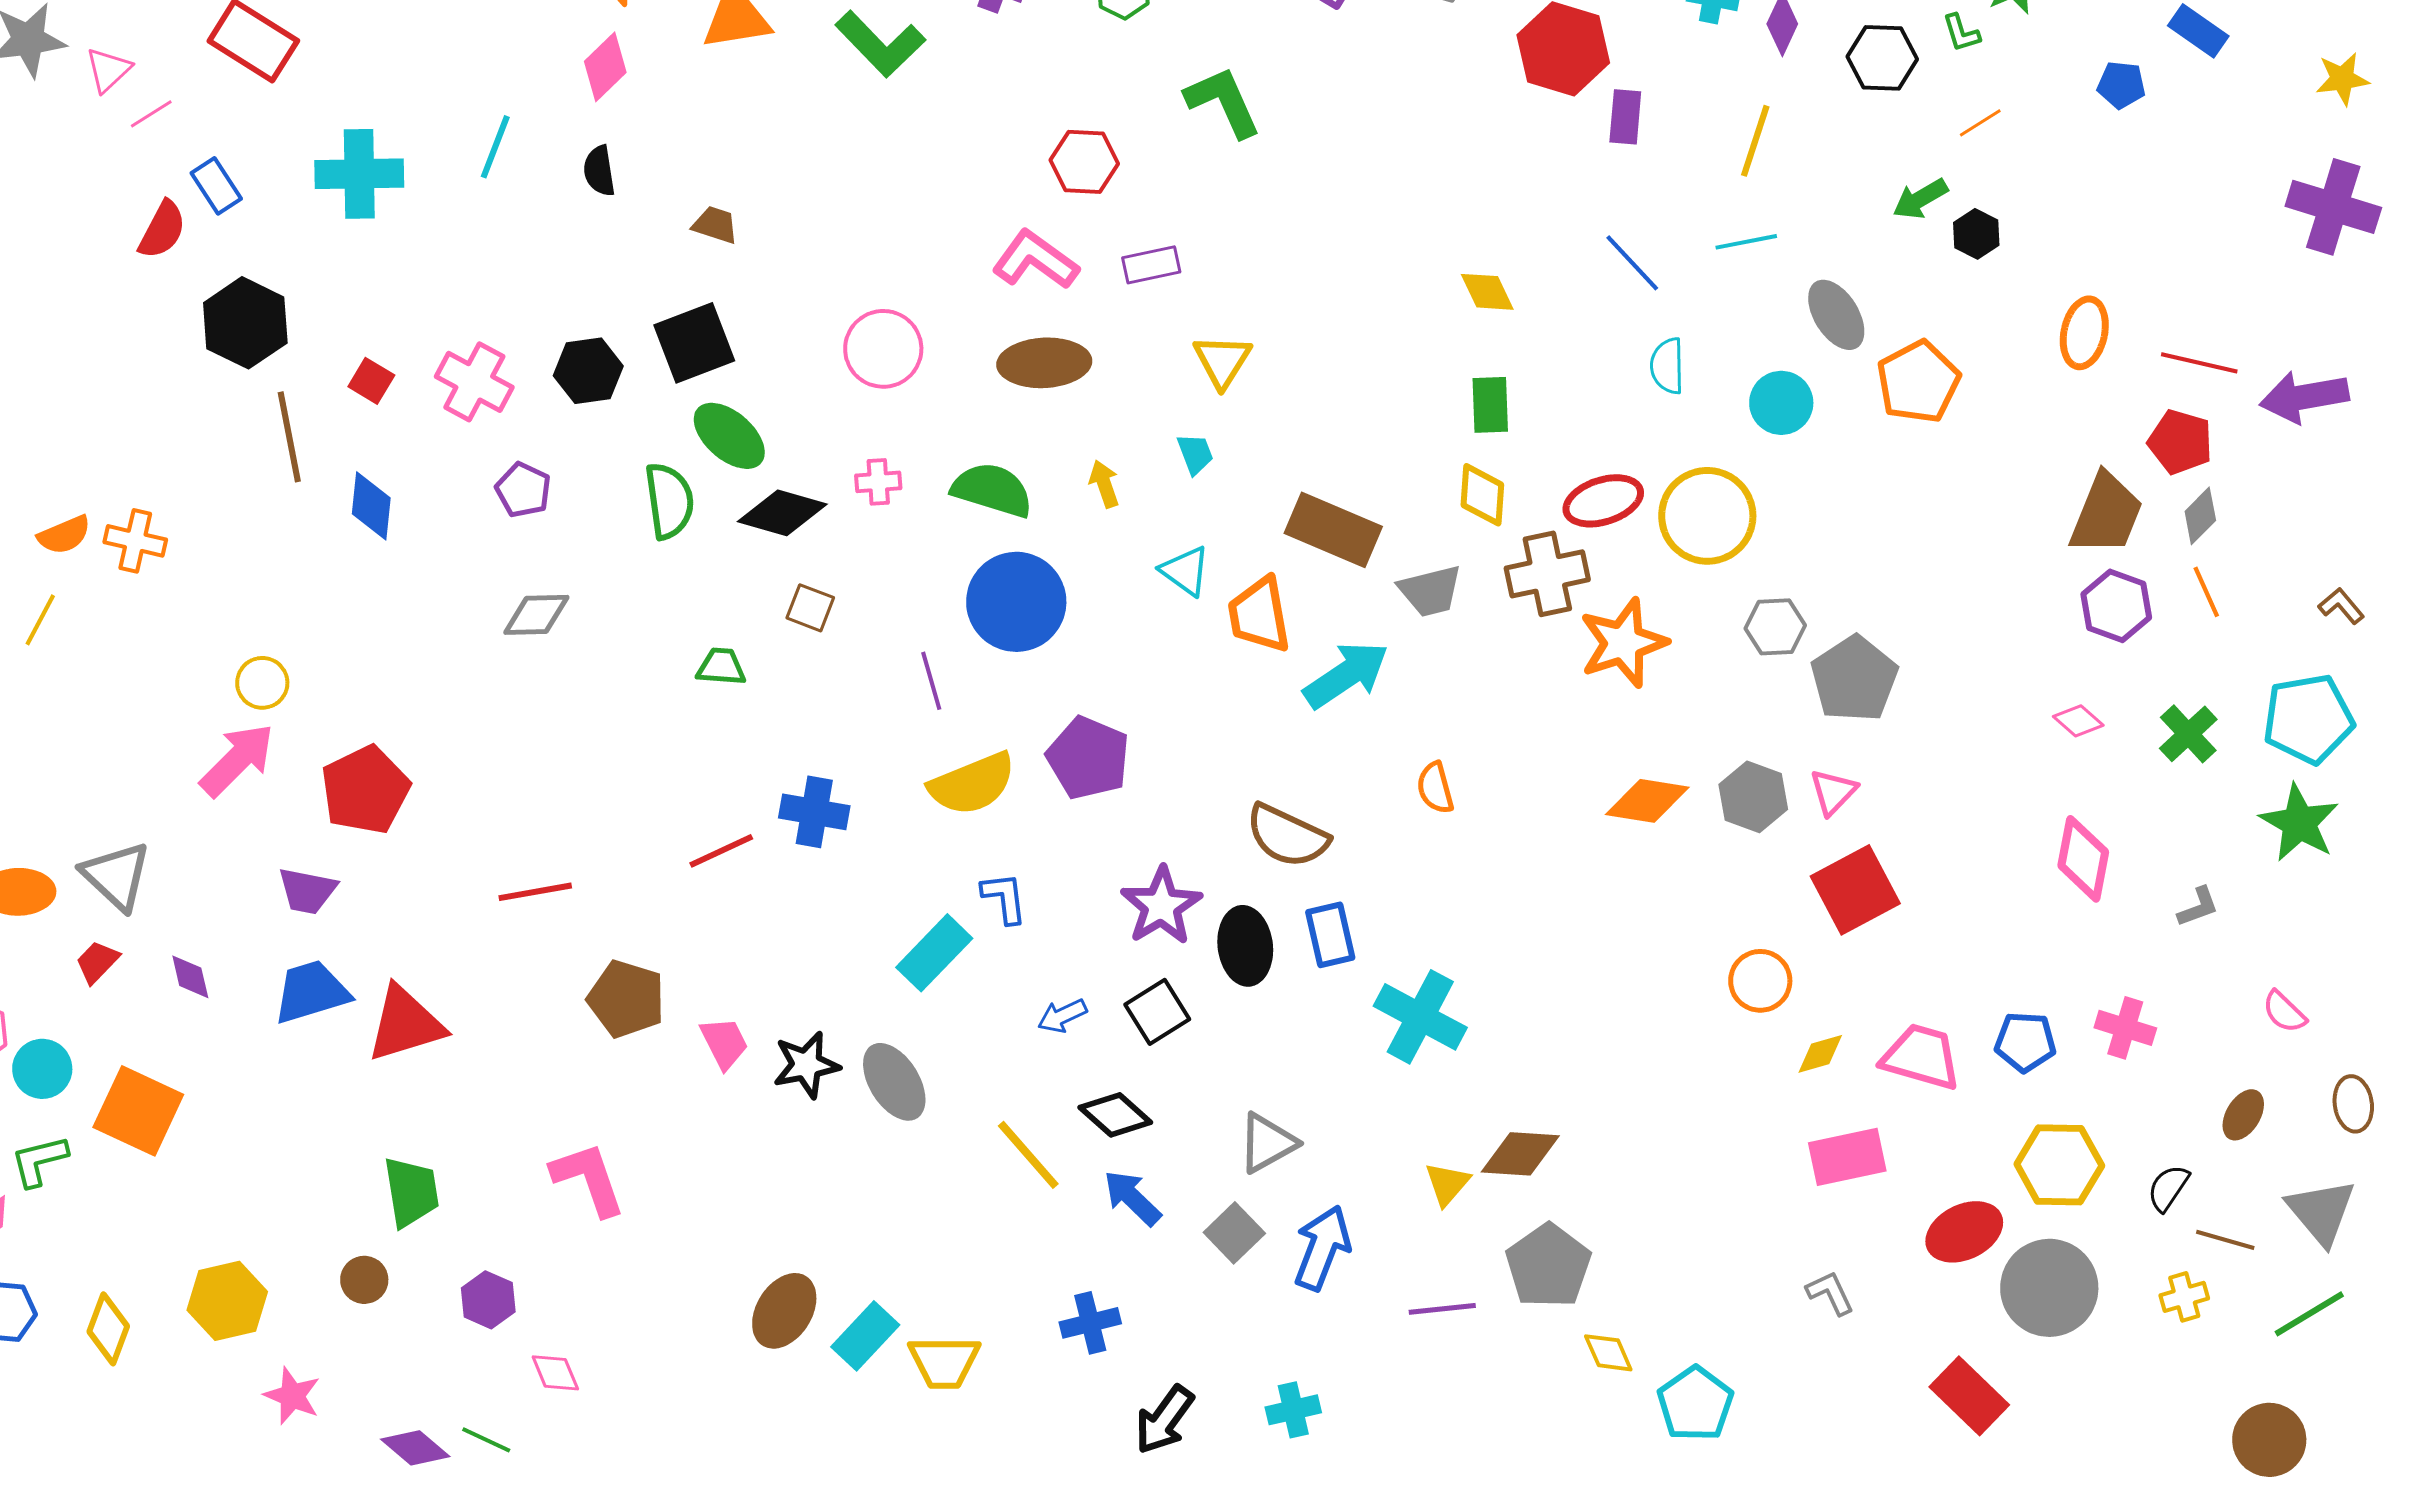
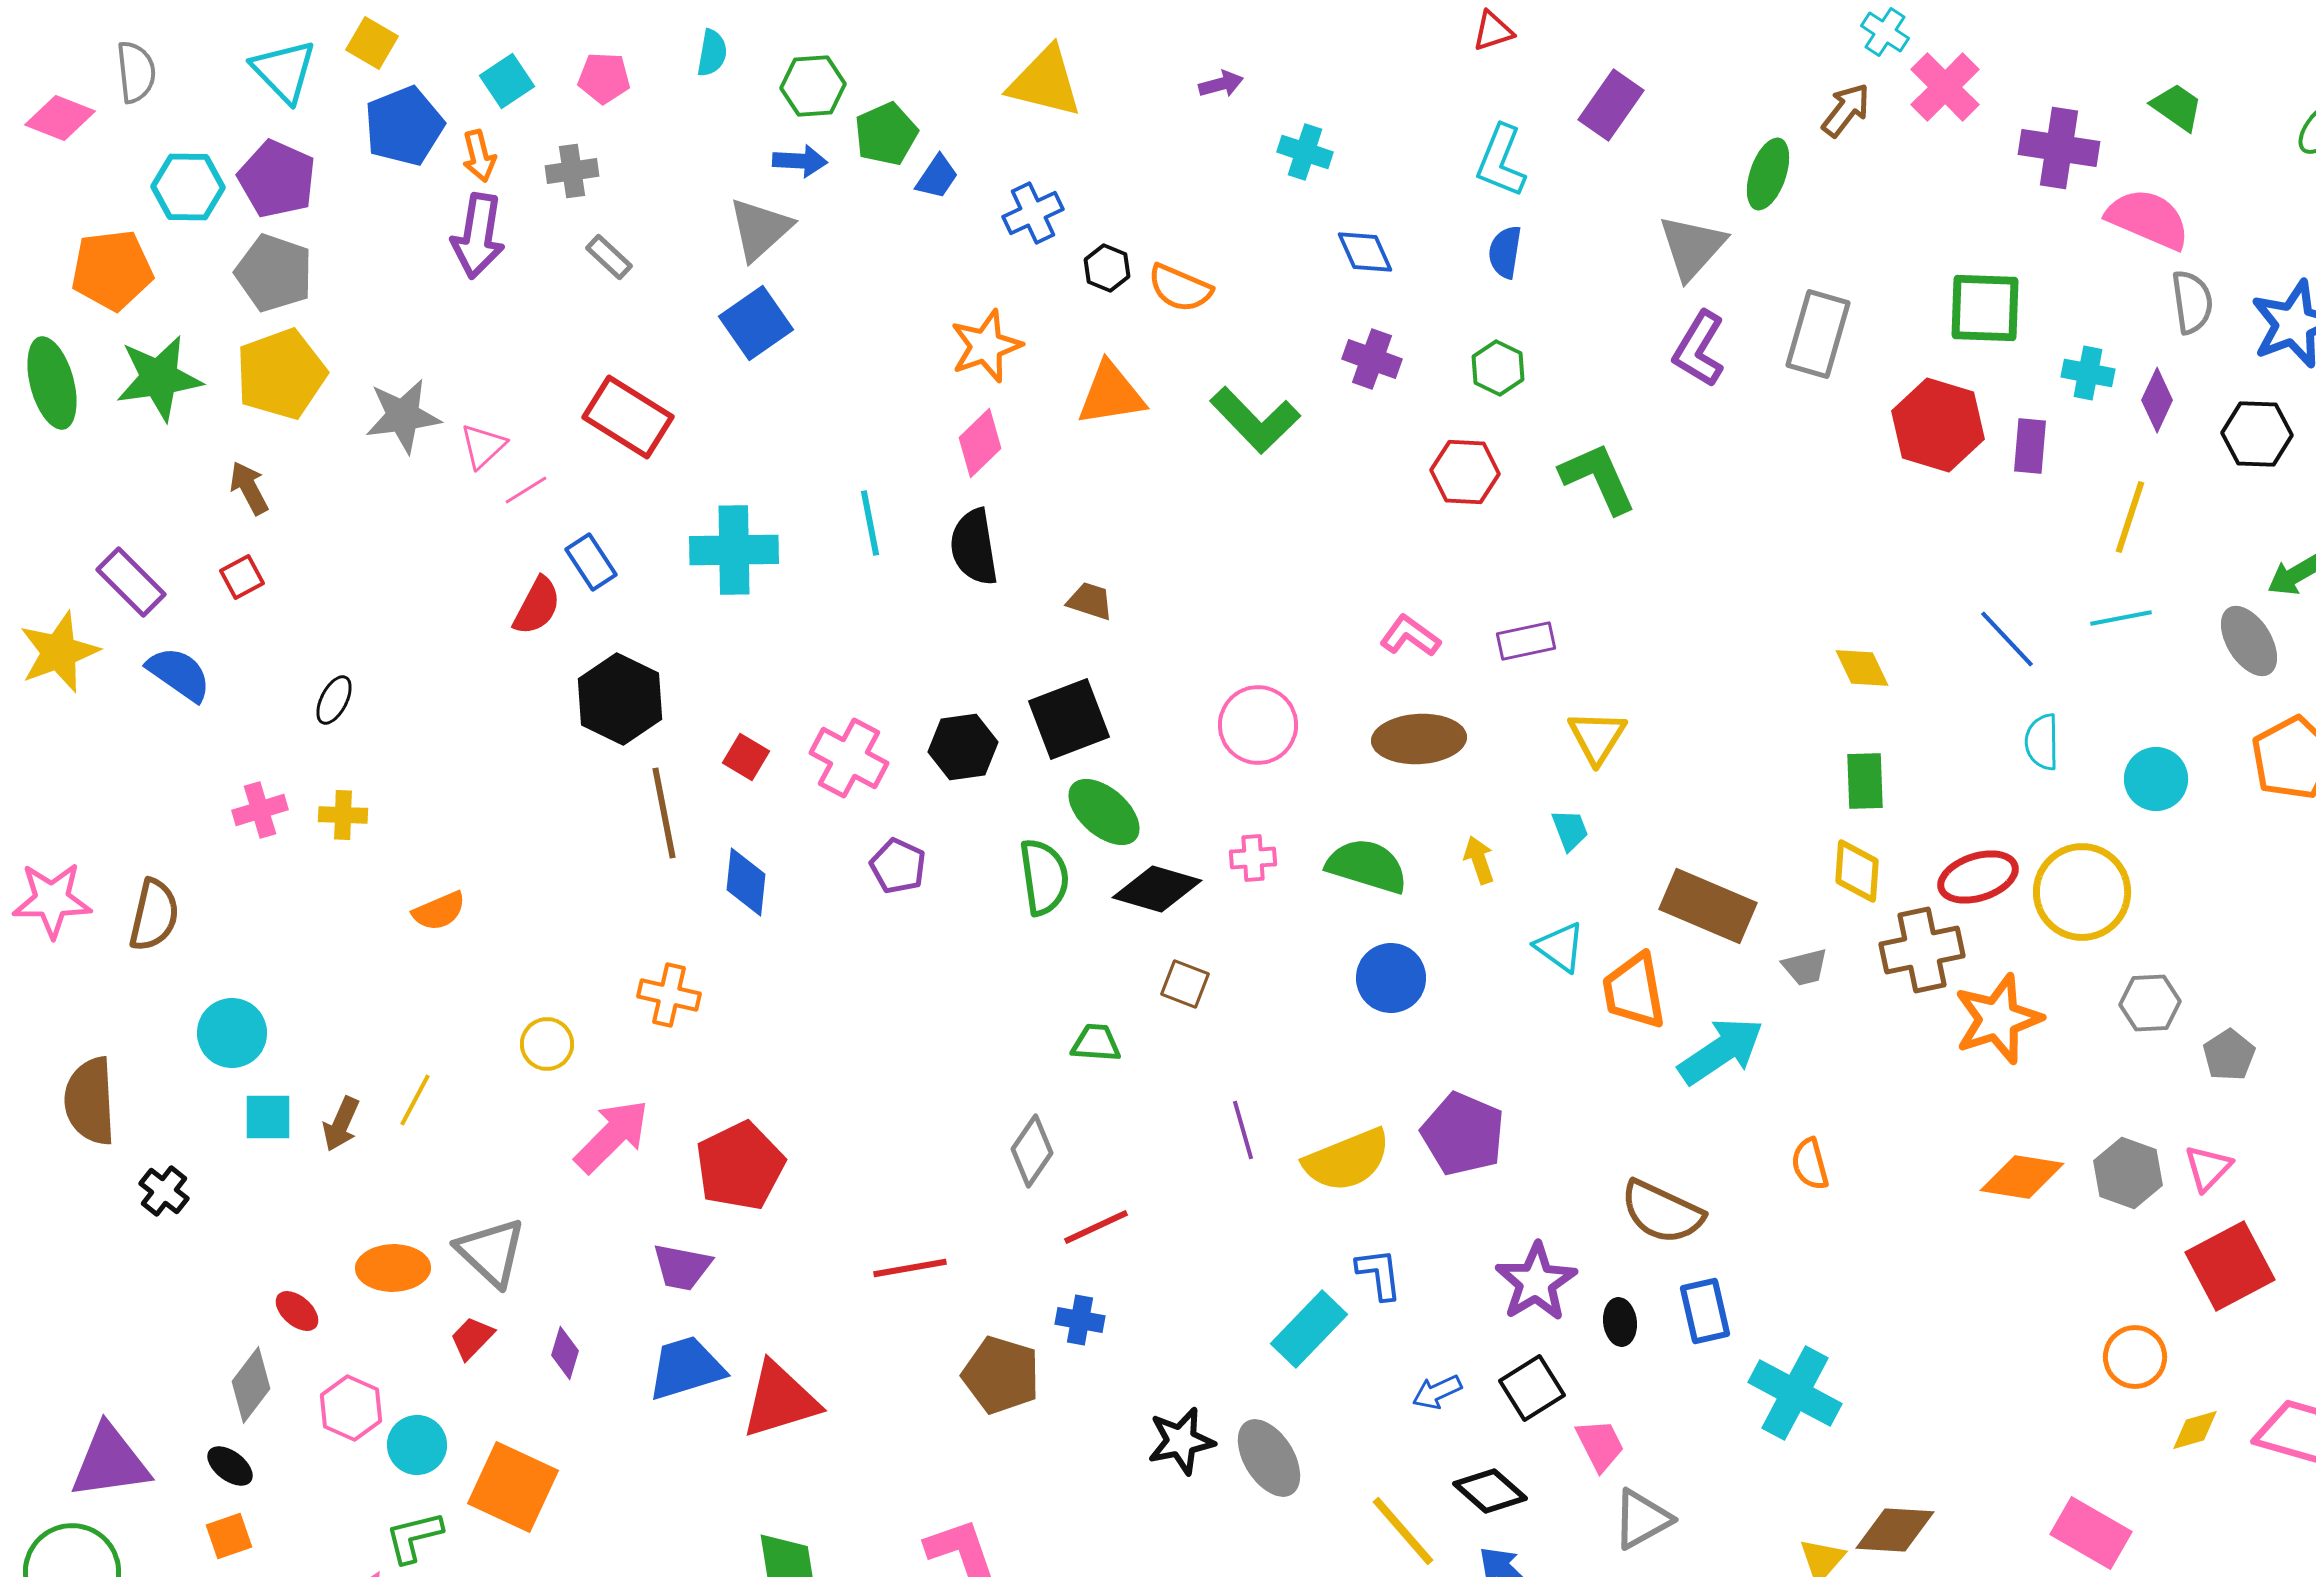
purple rectangle: (1625, 117) -> (2030, 446), moved
cyan line: (495, 147) -> (870, 523), turned -32
red hexagon: (1084, 162) -> (1465, 472), moved
black semicircle: (599, 171) -> (974, 547), size x1.5
pink L-shape: (1035, 260) -> (1410, 636), size x0.7
gray ellipse: (1836, 315) -> (2249, 641), moved
orange cross: (135, 541) -> (669, 995), moved
gray trapezoid: (1430, 591) -> (1805, 967), size x0.7
blue circle: (1016, 602) -> (1391, 978), size x0.7
gray diamond: (536, 615) -> (1032, 1151), moved, turned -54
yellow line: (40, 620) -> (415, 1100), moved
gray pentagon: (1854, 679) -> (2229, 1055), size x0.6
purple line: (931, 681) -> (1243, 1130), moved
yellow circle: (262, 683) -> (547, 1044), moved
blue cross: (814, 812) -> (1080, 1320), moved, size x0.7
black ellipse: (1245, 946) -> (1620, 1322), size x0.6
purple diamond: (190, 977) -> (565, 1353), turned 30
pink trapezoid: (724, 1043) -> (1600, 1445), moved
pink rectangle: (1847, 1157) -> (2091, 1533), moved, turned 42

